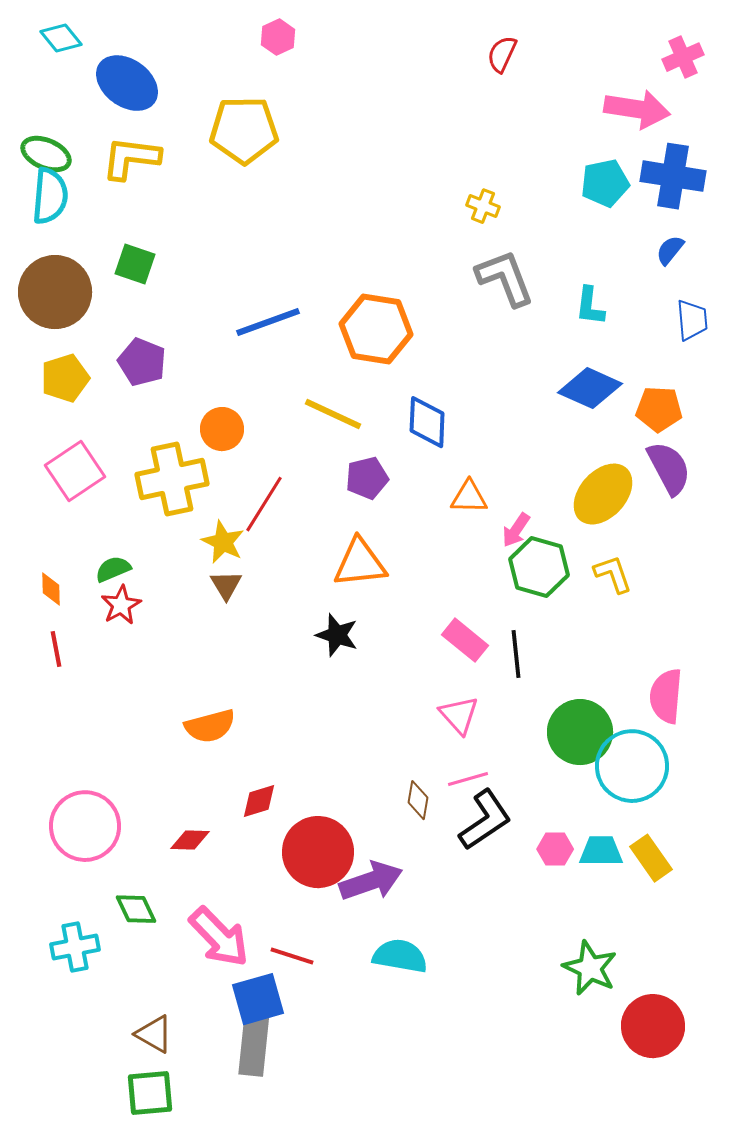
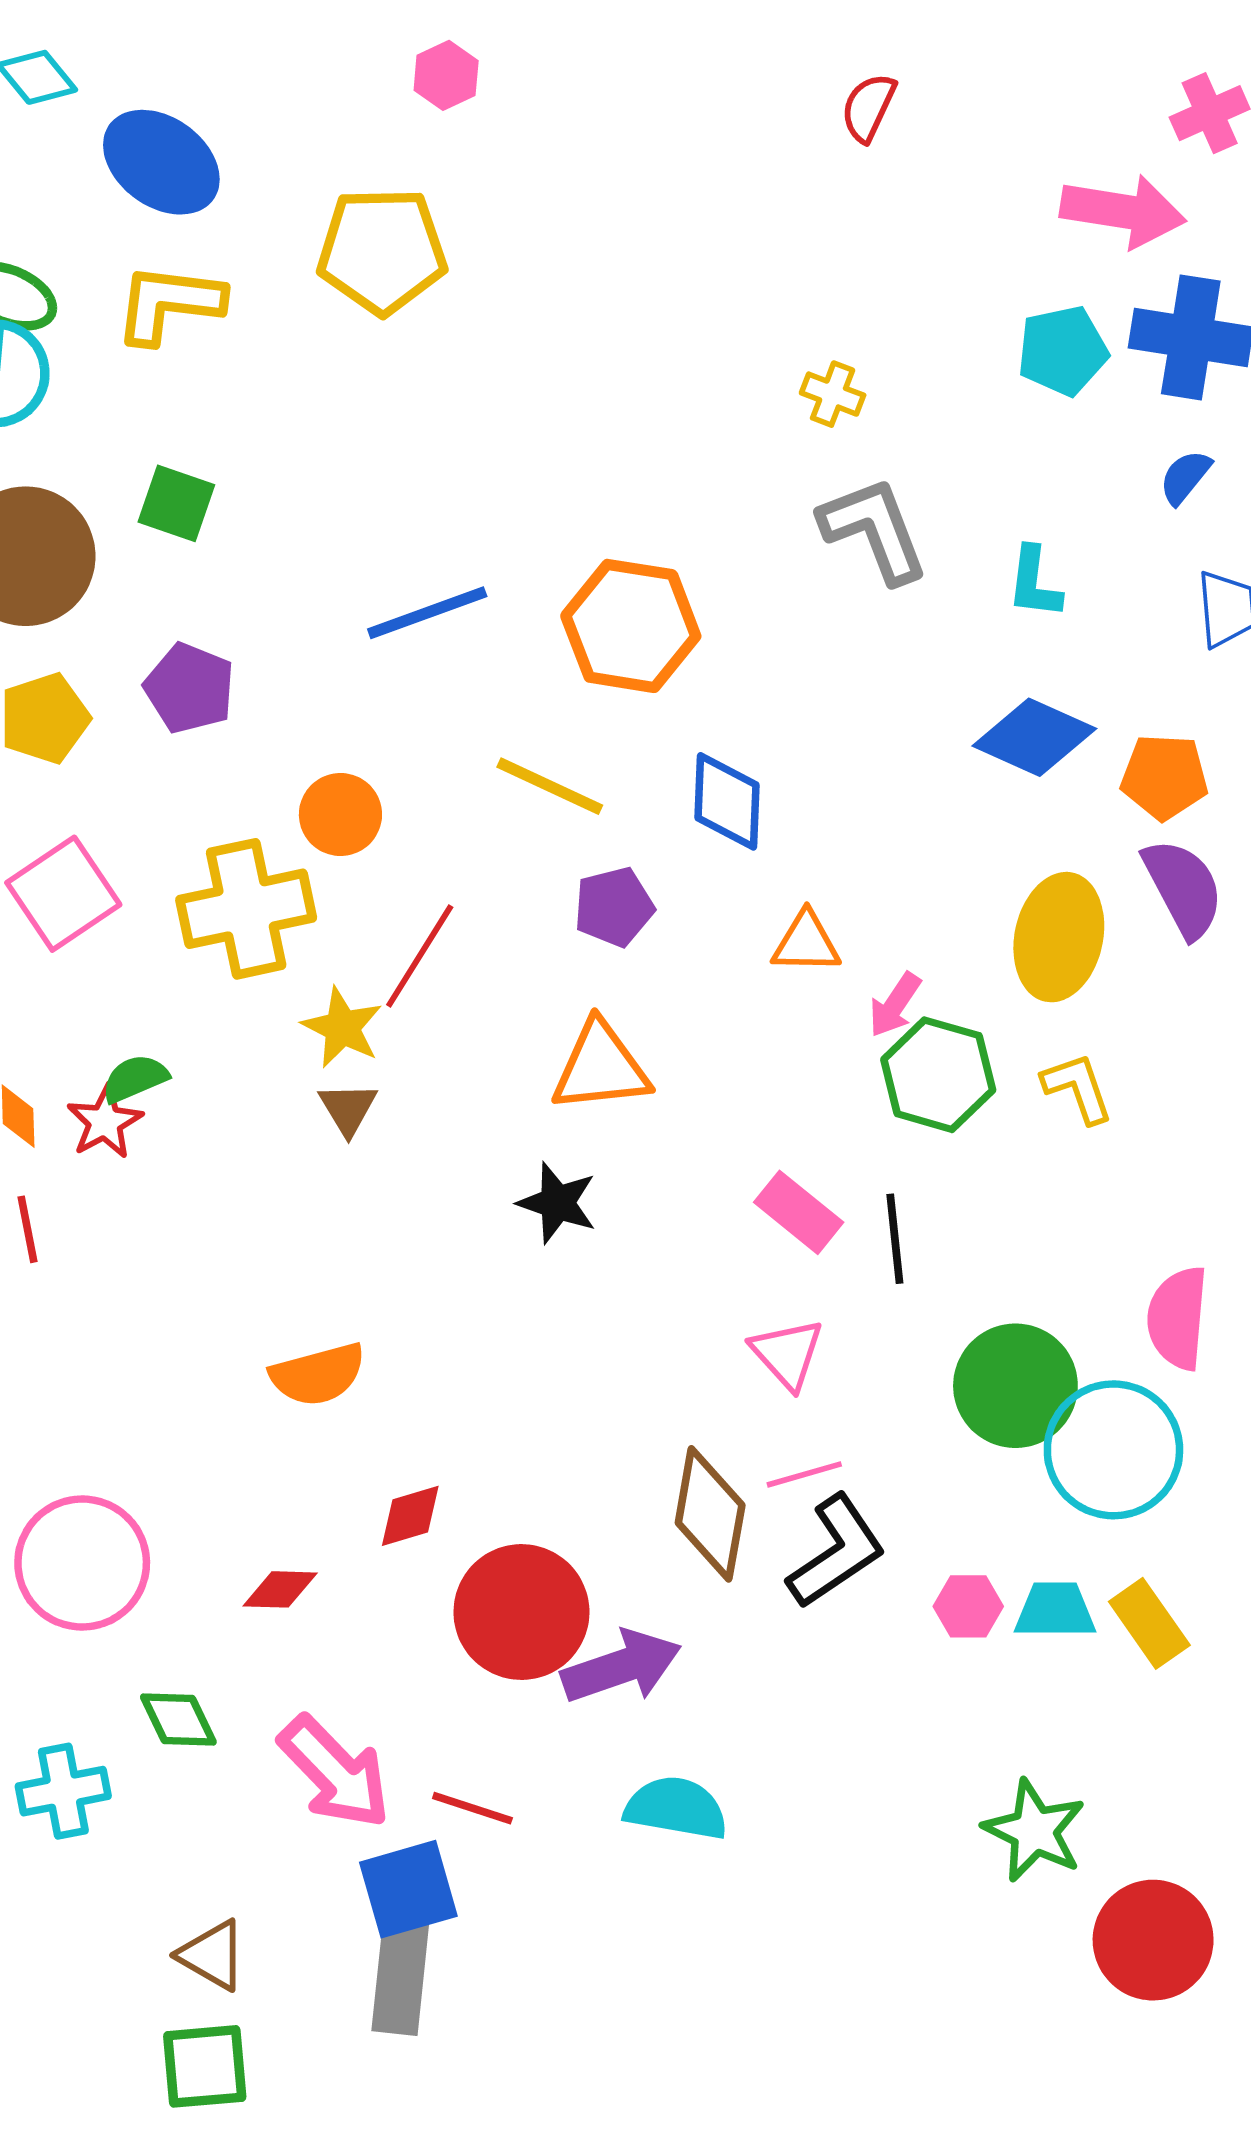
yellow ellipse: (603, 494) -> (1059, 937), turned -30
red star: (121, 605) -> (105, 1122), moved
brown diamond: (418, 800) -> (710, 1514), size x1.8

